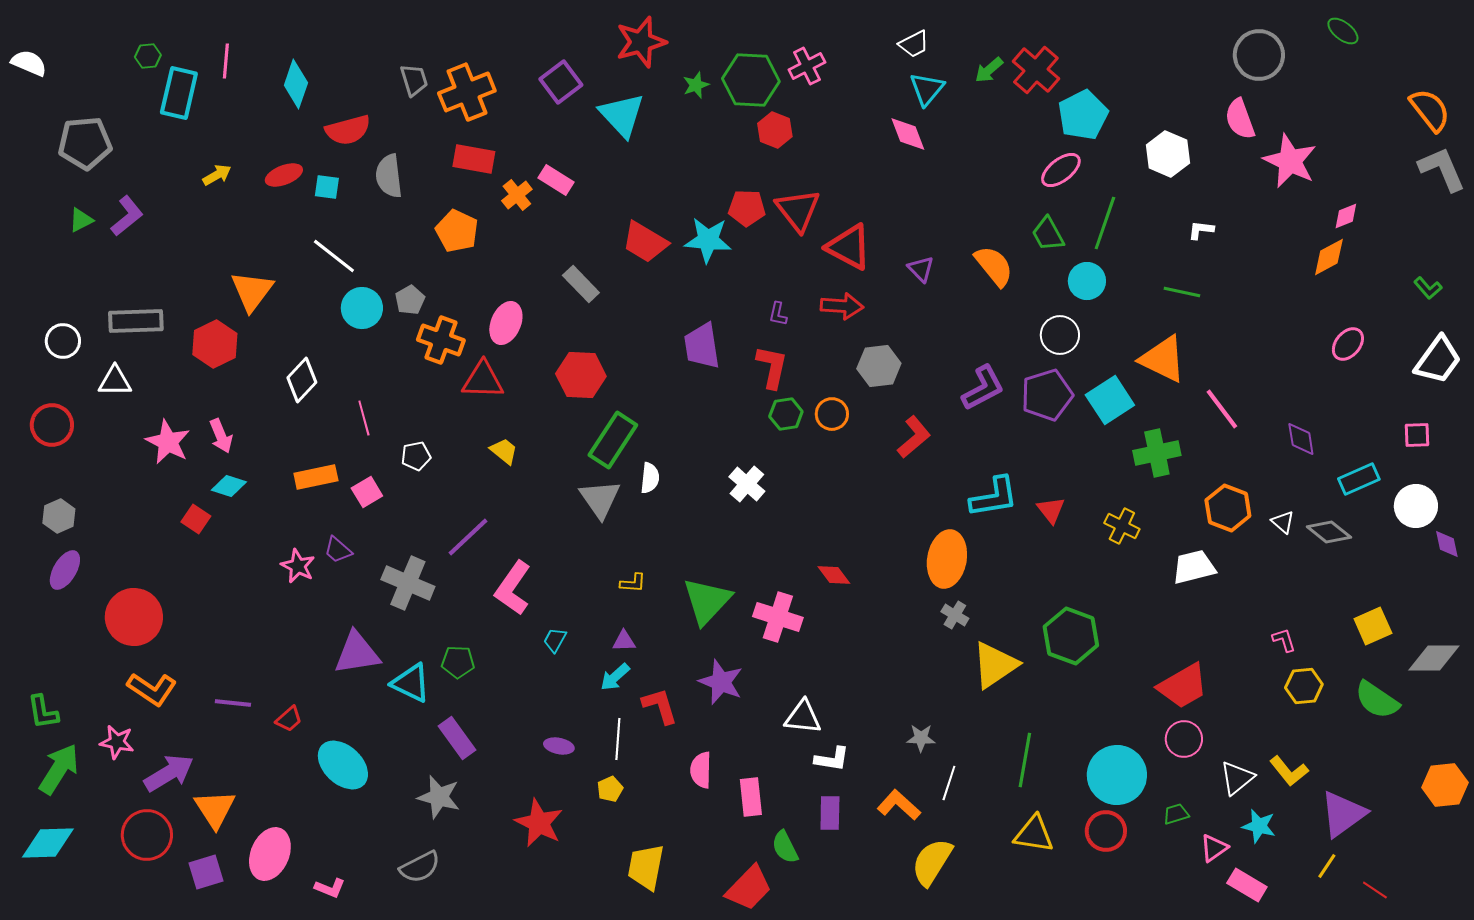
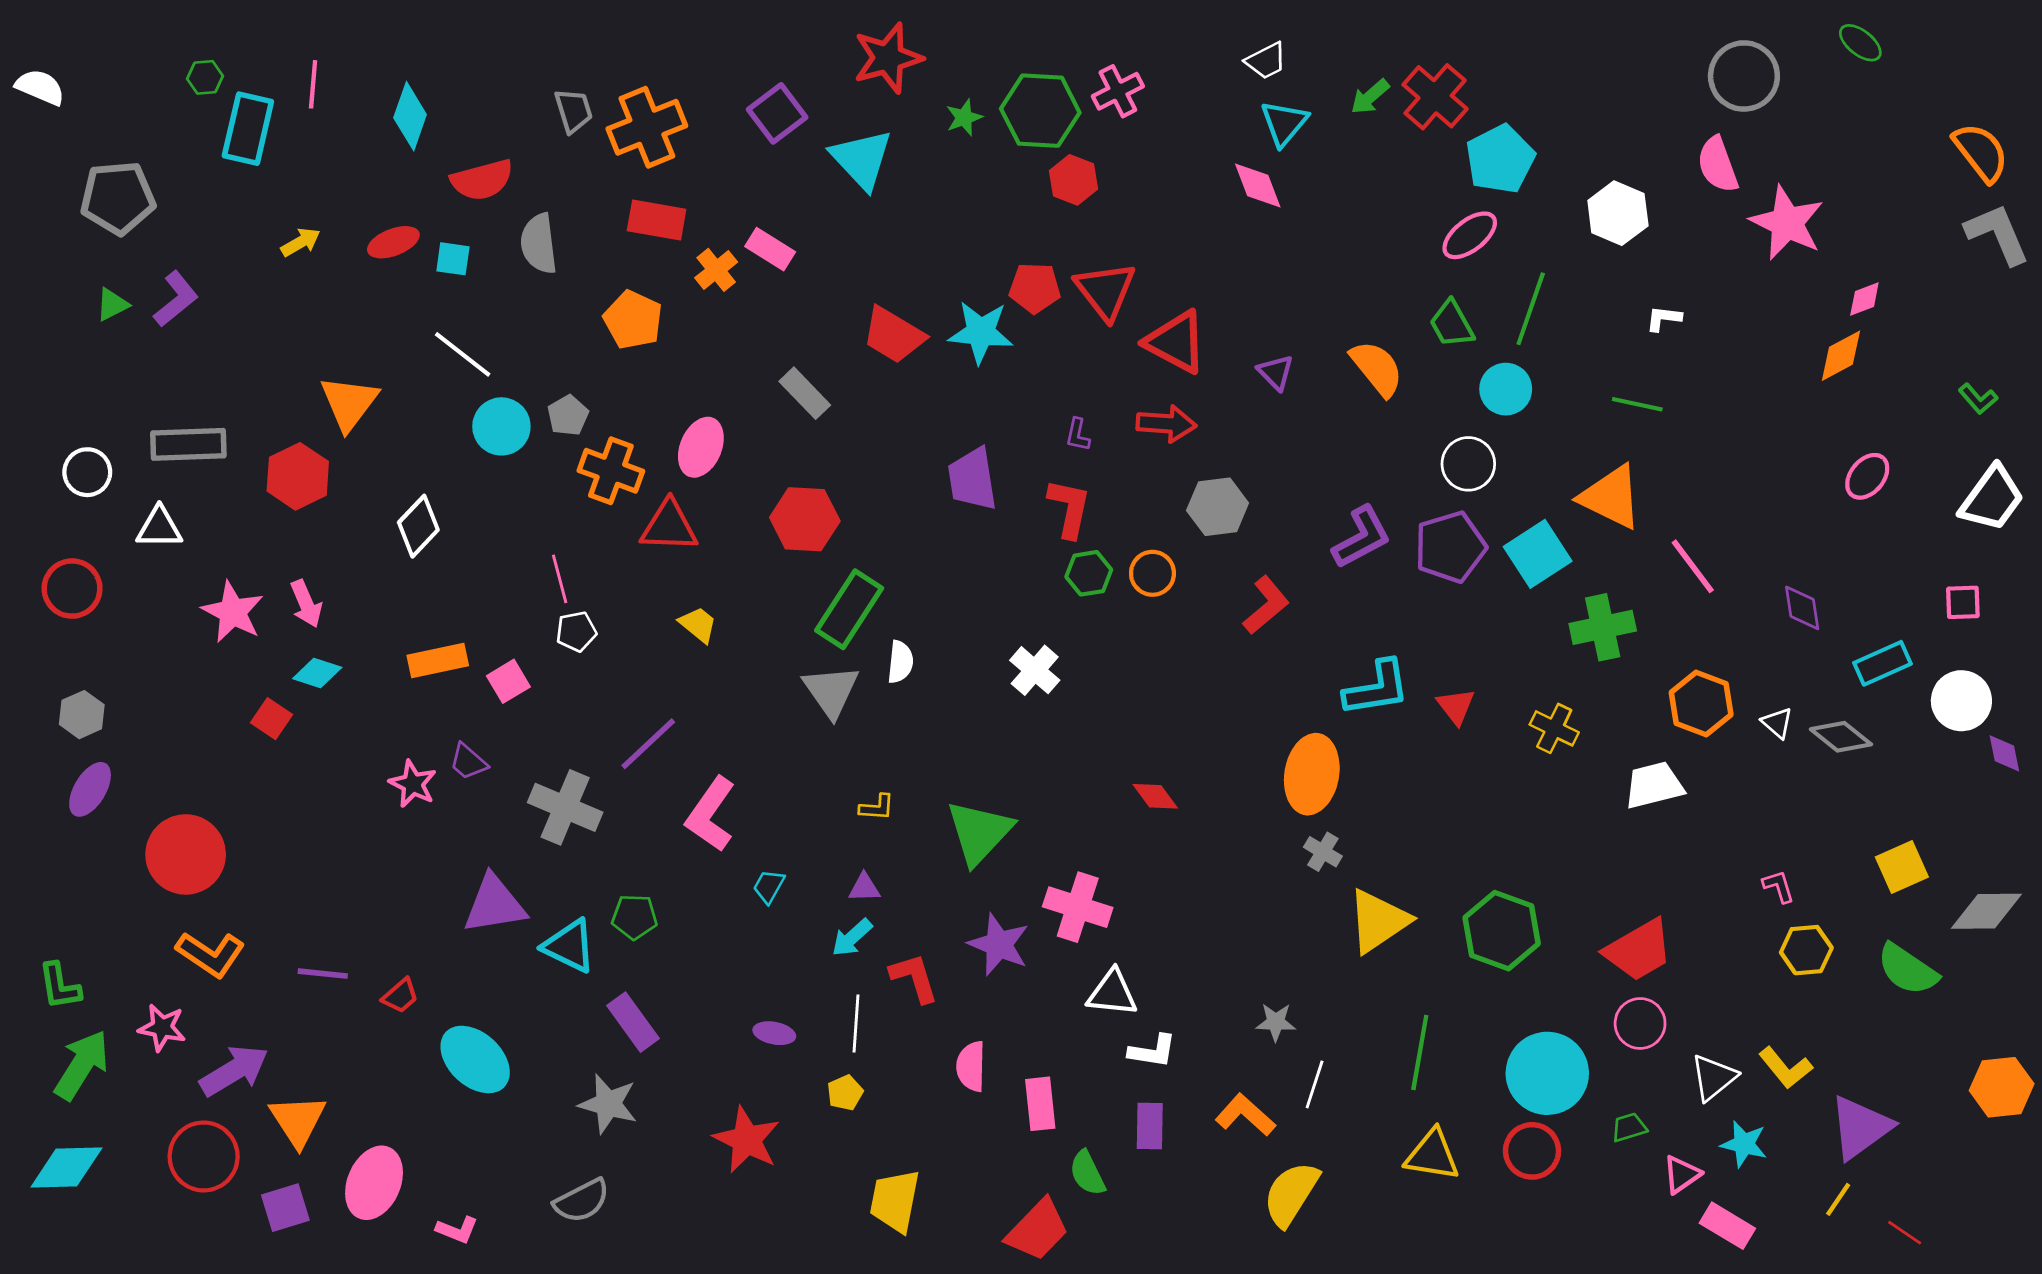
pink line: (364, 418) -> (560, 579), moved
pink cross: (778, 617) -> (1078, 907), moved
green hexagon: (1071, 636) -> (1502, 931), moved

